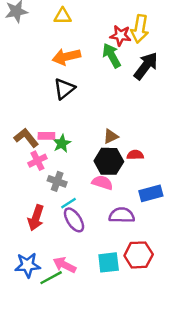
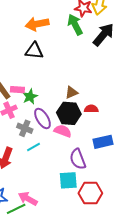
black triangle: (64, 89) -> (34, 51), turned 42
purple semicircle: (122, 215) -> (78, 159), turned -115
purple ellipse: (74, 220) -> (42, 118), moved
cyan square: (109, 262) -> (68, 180), moved

